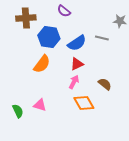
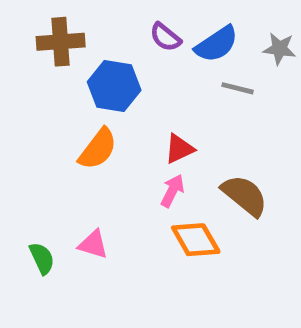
purple semicircle: (64, 11) -> (165, 37), moved
blue semicircle: (77, 43) -> (217, 44), moved
brown semicircle: (105, 84) -> (245, 195), size x1.5

